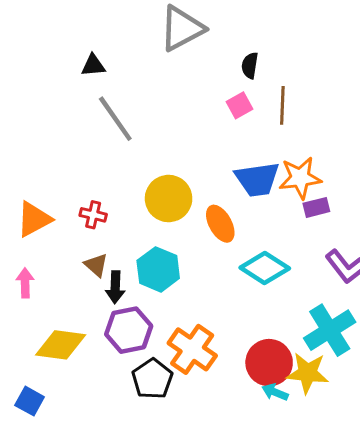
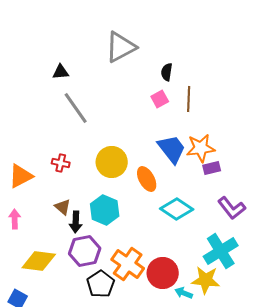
blue trapezoid: (257, 179) -> (172, 149), turned -120
red cross: (93, 215) -> (61, 163), moved
red circle: (269, 363) -> (163, 273), moved

